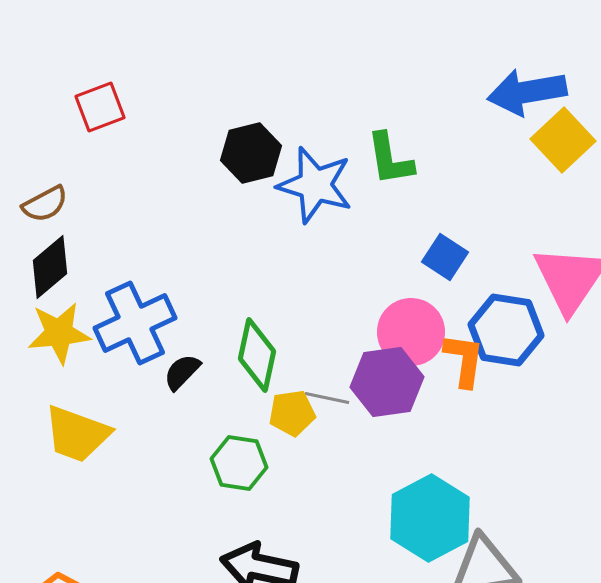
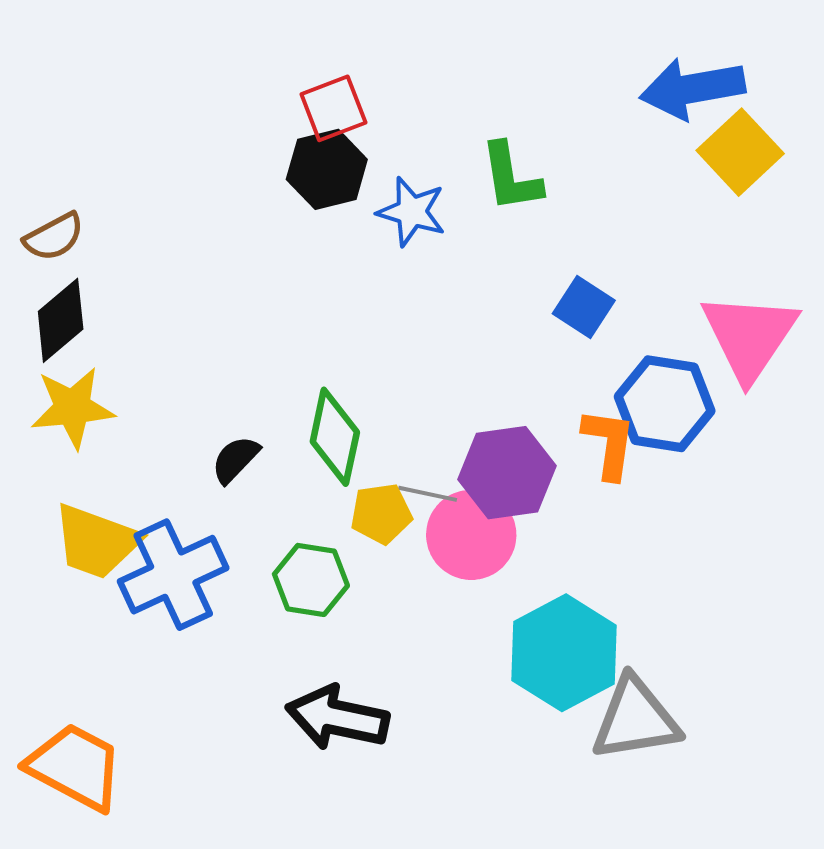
red square: (100, 107) -> (333, 108), moved
blue star: (315, 185) -> (412, 212), size x0.7
blue cross: (135, 323) -> (173, 575), moved
pink circle: (411, 332) -> (471, 535), moved

